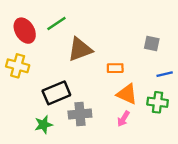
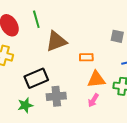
green line: (56, 24) -> (36, 19), turned -72
orange triangle: (127, 94) -> (96, 79), turned -30

